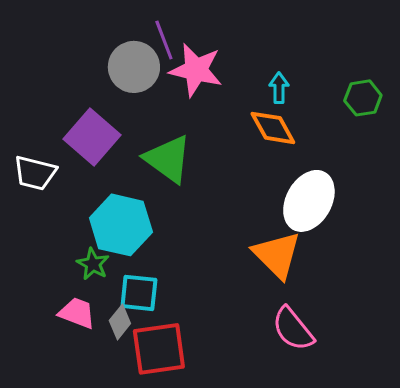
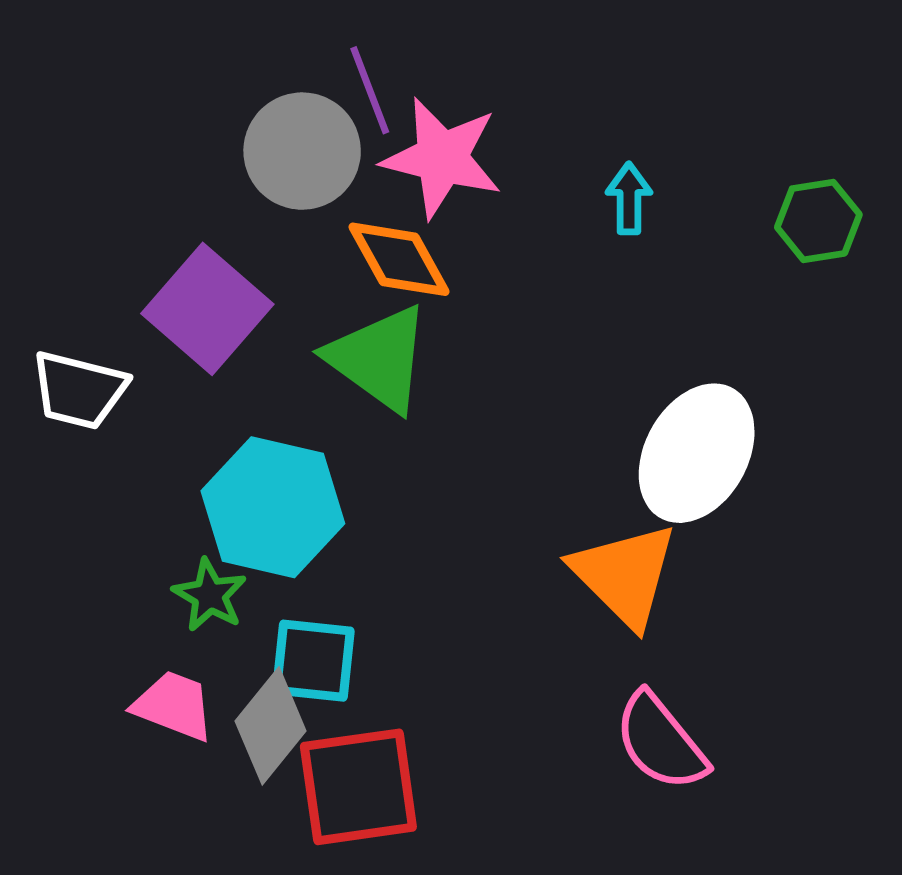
orange diamond: (273, 128) -> (399, 259), moved
gray diamond: (120, 322) -> (271, 726), size x1.4

